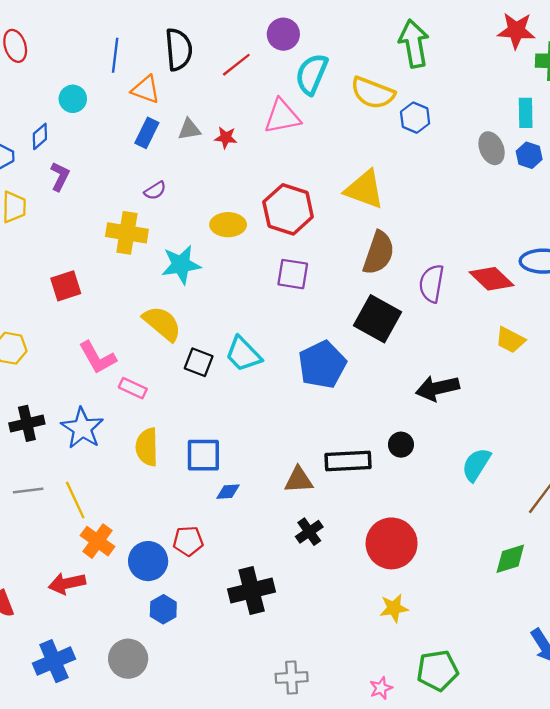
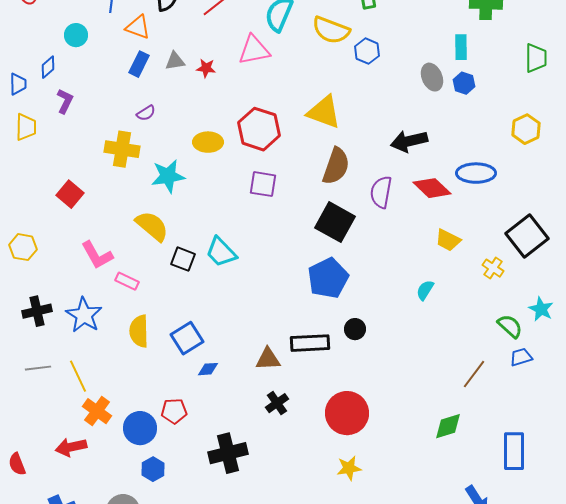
red square: (66, 286) -> (70, 194), turned -32
blue pentagon: (322, 365) -> (328, 278), moved
black arrow: (437, 388) -> (409, 141), moved
blue square: (203, 455) -> (187, 338), turned -32
cyan semicircle: (476, 465) -> (425, 290), moved, size x0.7

